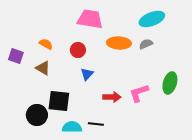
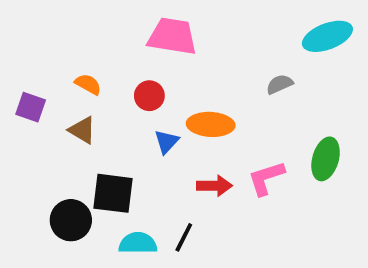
cyan ellipse: (152, 19) -> (327, 36), moved
orange ellipse: (119, 43) -> (211, 124), moved
black line: (96, 124) -> (184, 237), turned -70

